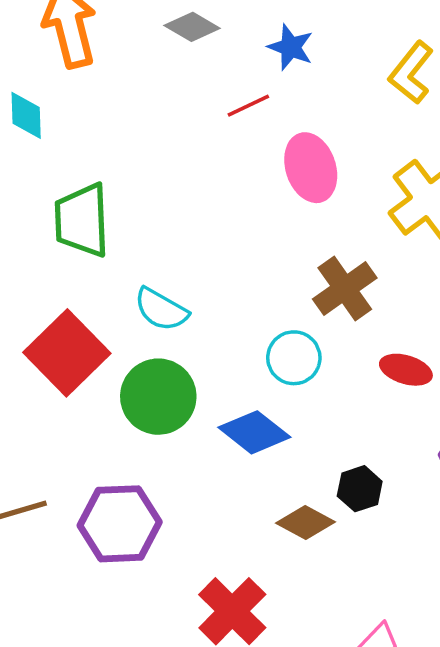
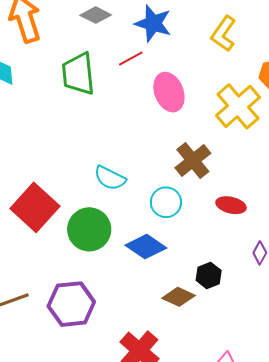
blue star: (291, 47) -> (153, 23), size x1.4
green trapezoid: (82, 220) -> (78, 74), moved
cyan semicircle: (161, 309) -> (110, 178), moved

